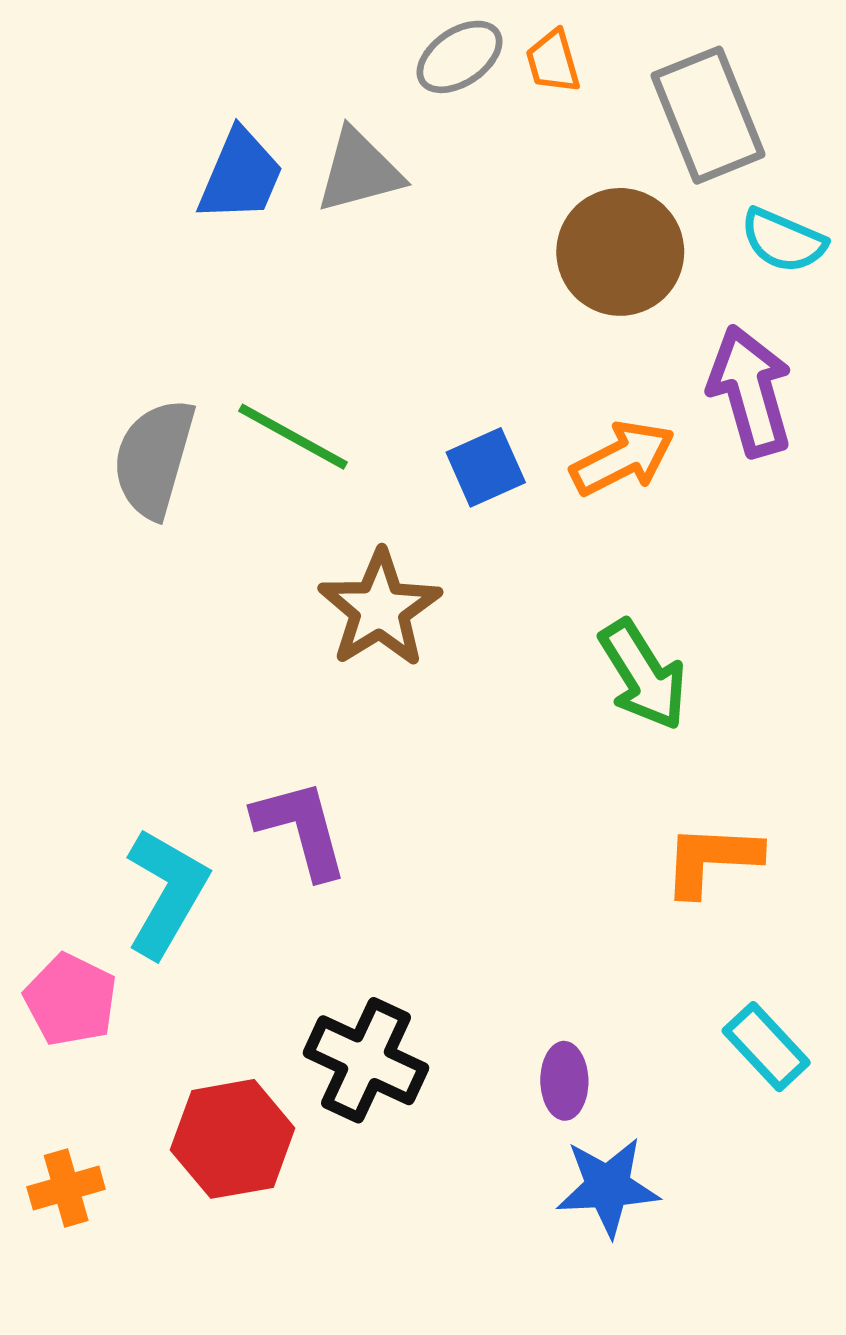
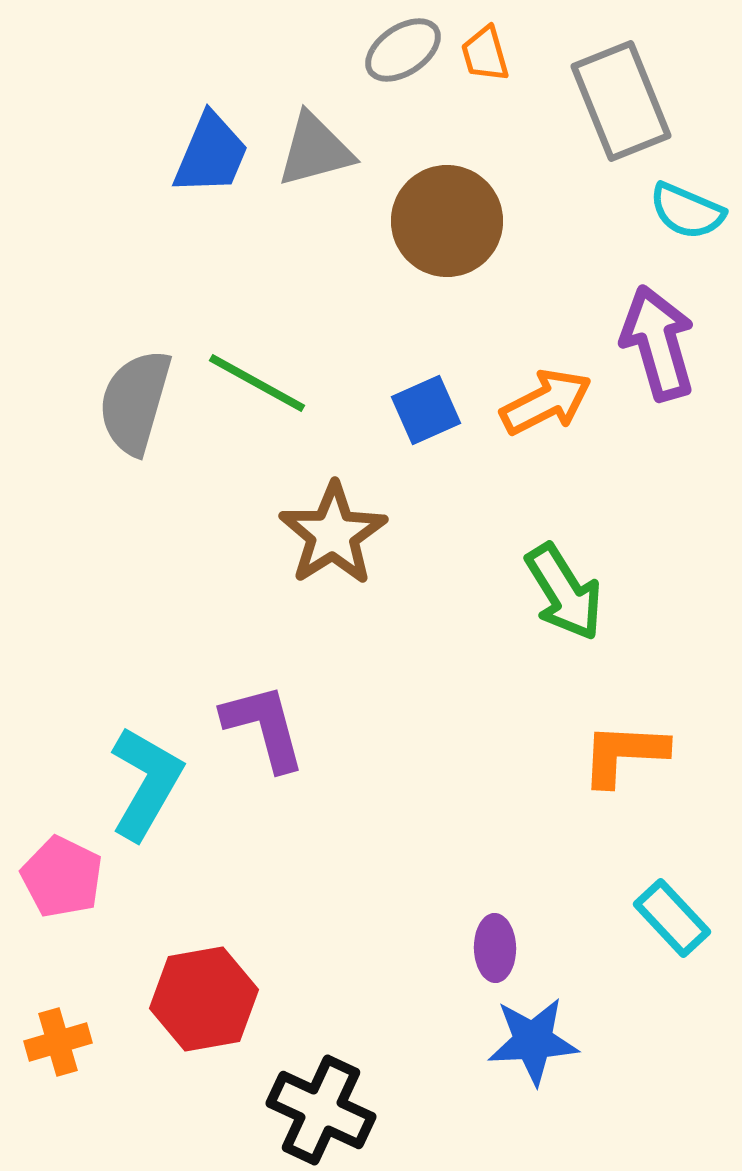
brown circle: (620, 252) -> (447, 221), moved
black cross: (366, 1060) -> (321, 1110), moved

